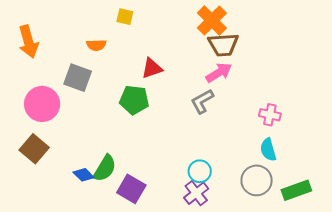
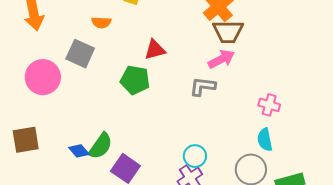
gray L-shape: (202, 101) -> (203, 86), turned 32
brown square: (34, 149) -> (26, 140), moved, turned 36

